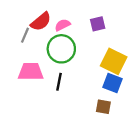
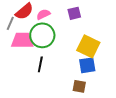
pink trapezoid: (31, 72) -> (22, 40), moved
blue square: (112, 83) -> (87, 65), turned -30

